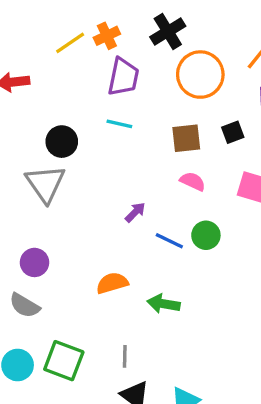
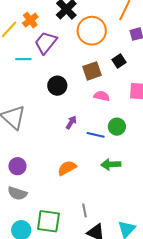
purple trapezoid: (123, 77) -> (46, 43), turned -140
cyan line: (119, 124) -> (23, 59), moved
black circle: (62, 142) -> (57, 86), moved
green arrow: (164, 304) -> (111, 164), moved

